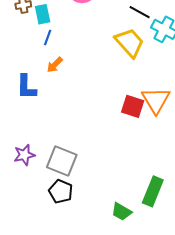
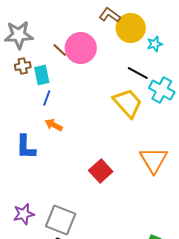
orange arrow: (55, 65) -> (54, 125), turned 72
red square: (133, 106) -> (101, 171), moved, turned 30

